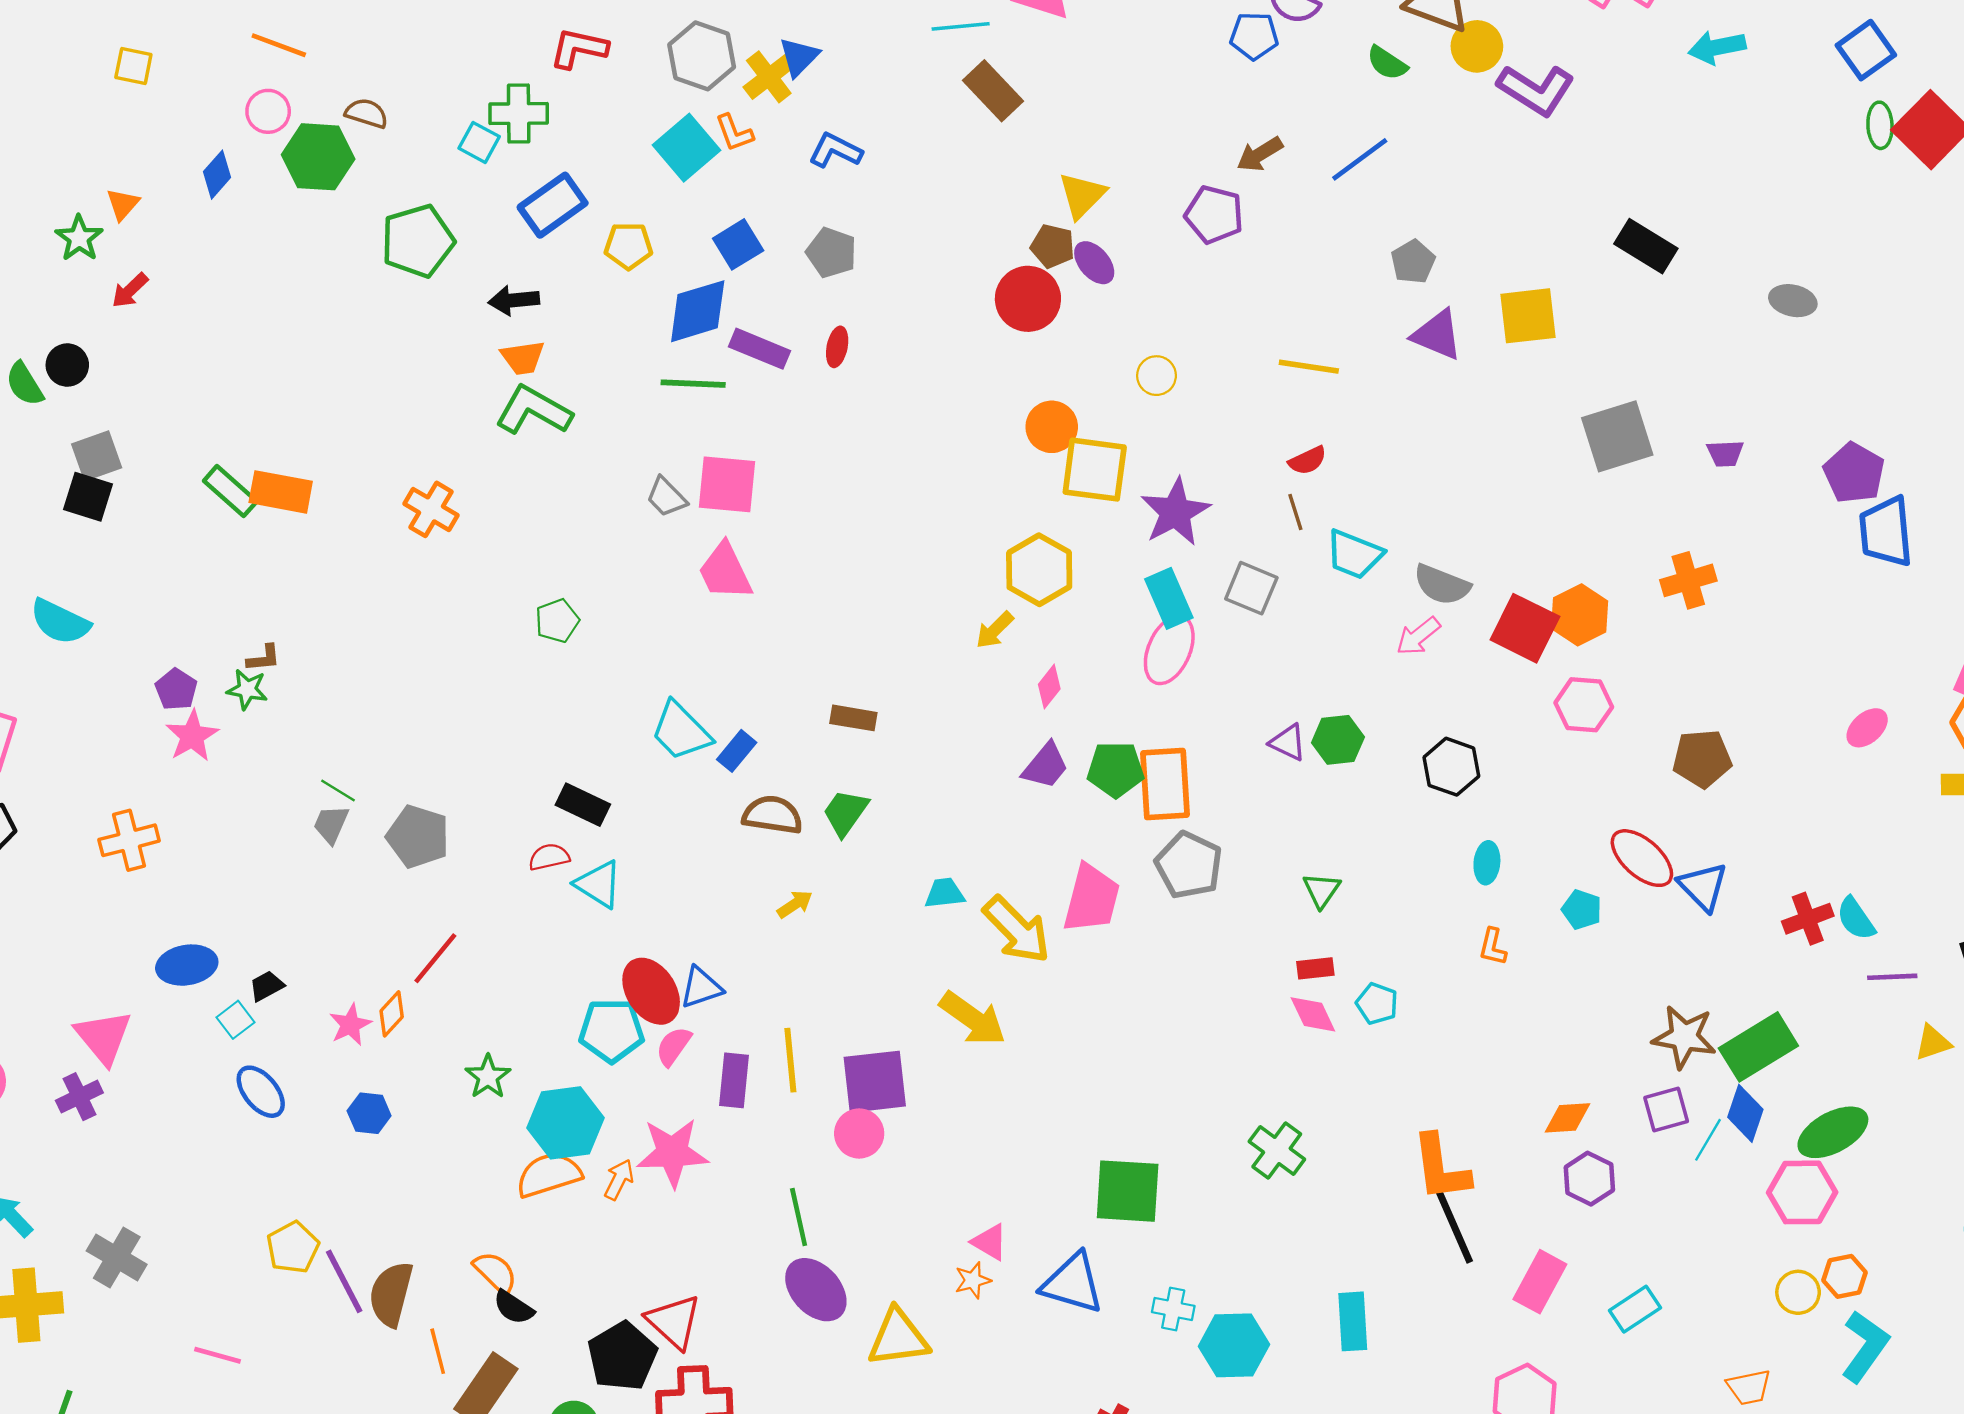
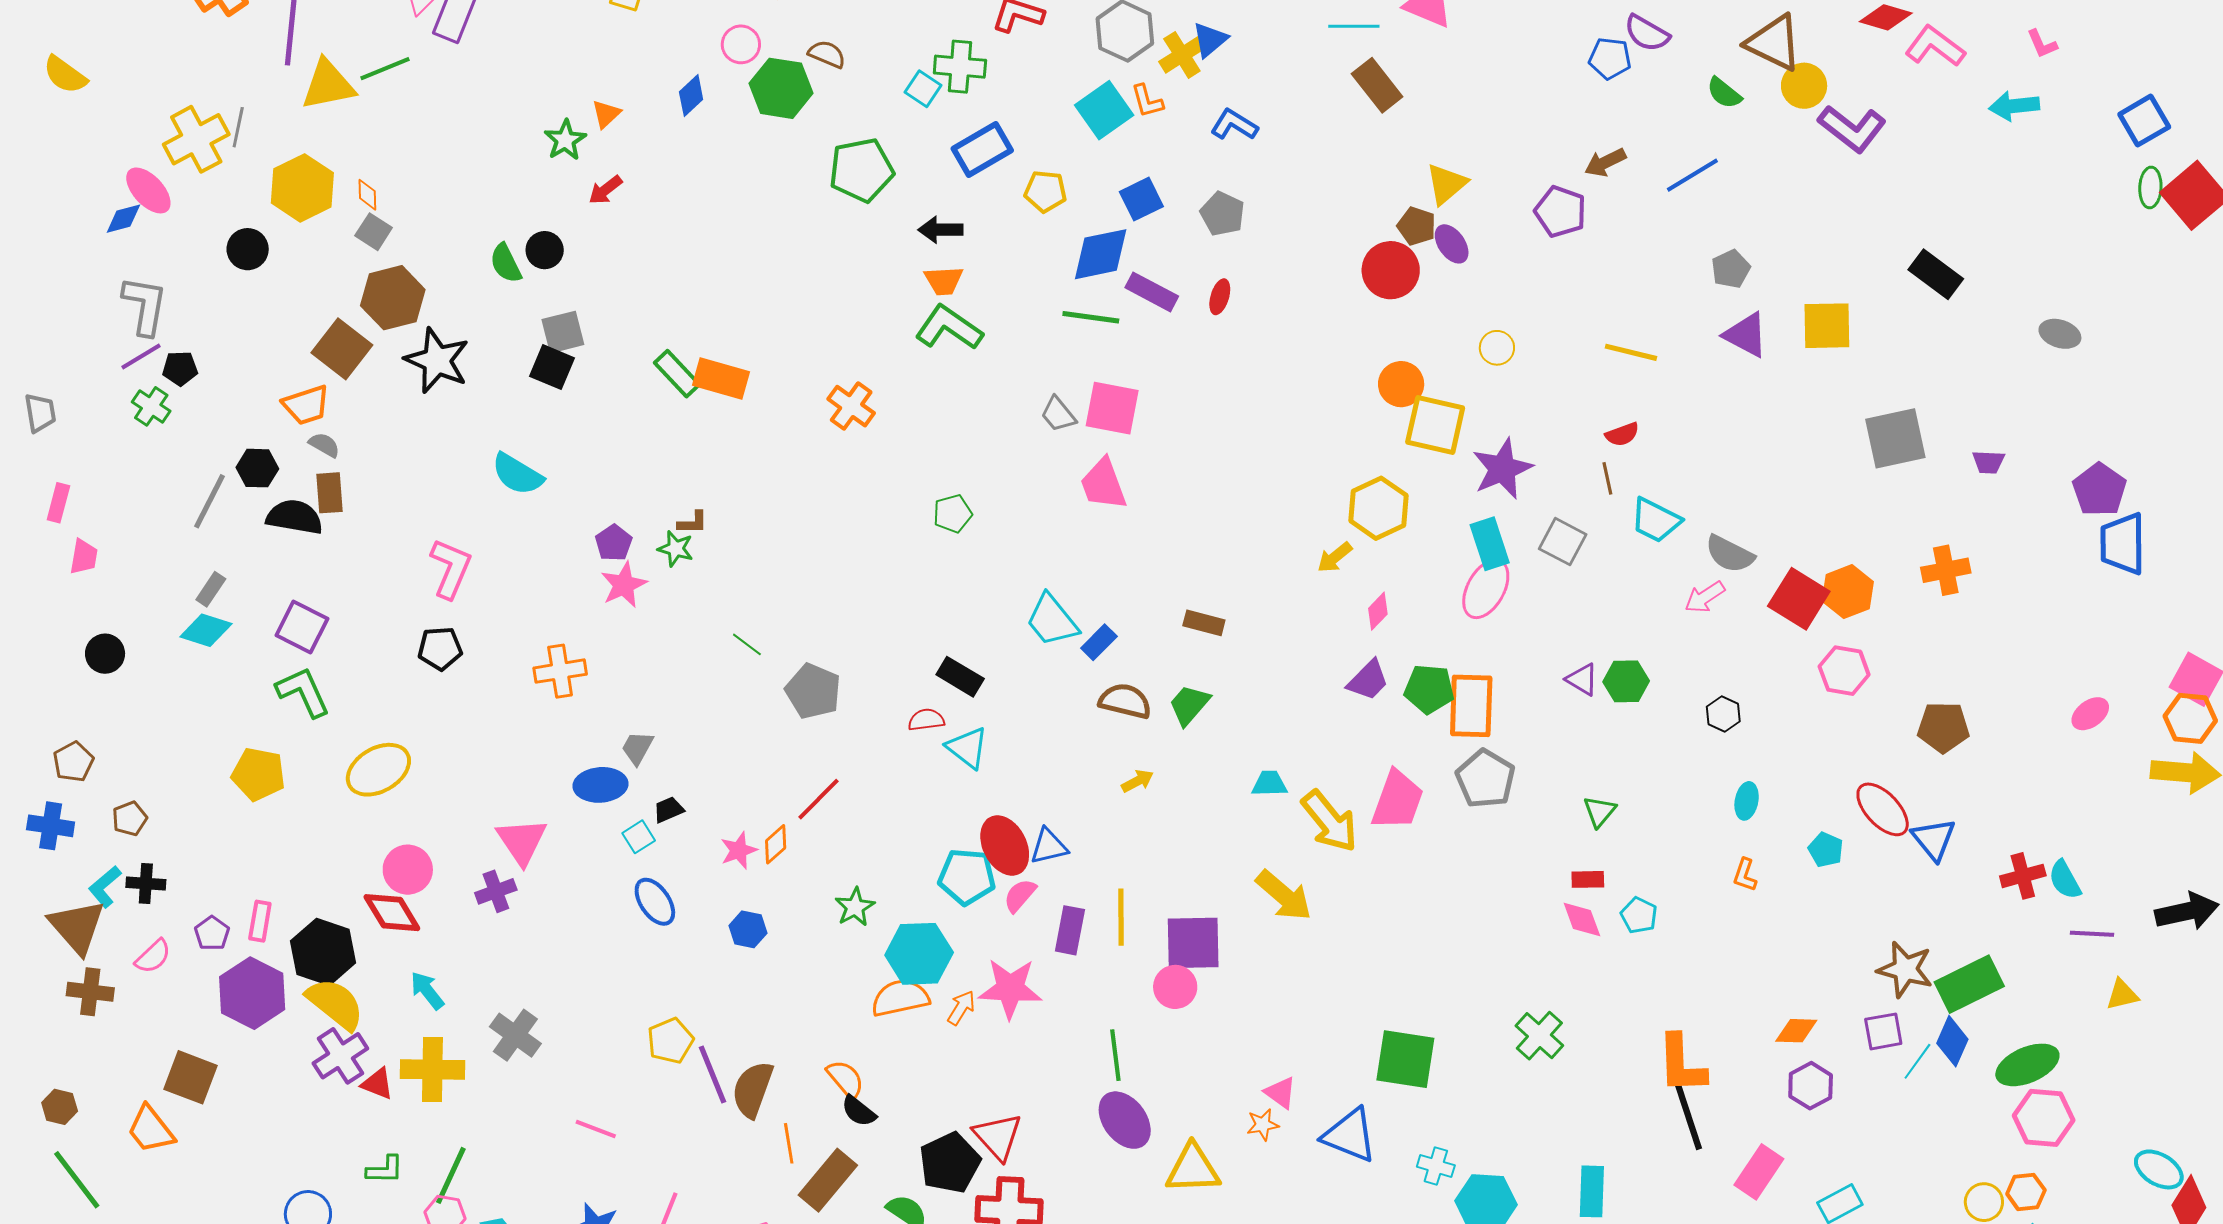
black hexagon: (1451, 767) -> (1723, 714), size x0.7
gray trapezoid: (331, 824) -> (637, 748), moved
pink hexagon: (1802, 1192) -> (2044, 1118), moved

